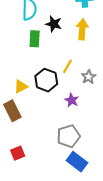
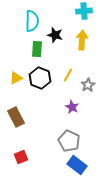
black hexagon: (46, 80) -> (40, 78), moved
yellow triangle: (21, 86) -> (16, 78), moved
gray pentagon: (68, 136) -> (69, 141), turned -30

